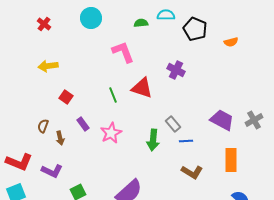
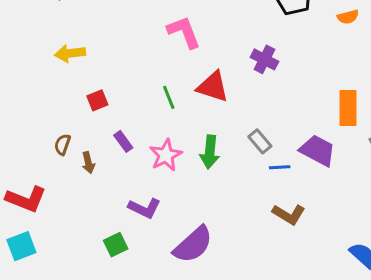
red square: (66, 97) -> (97, 100), turned 32
purple trapezoid: (222, 120) -> (318, 151), moved
green arrow: (153, 140) -> (210, 152), moved
orange rectangle: (231, 160) -> (348, 108), moved
purple L-shape: (52, 171) -> (144, 208), moved

